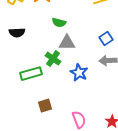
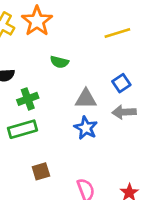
gray triangle: (67, 43) -> (86, 99), moved
green cross: (53, 59) -> (28, 99), moved, turned 35

